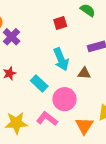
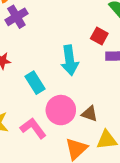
red square: (60, 23) -> (99, 36), moved, turned 32
brown triangle: (84, 73) -> (90, 114), moved

